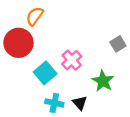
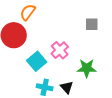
gray square: (118, 44) -> (92, 24), moved, turned 32
green star: (103, 81) -> (87, 68), turned -30

